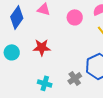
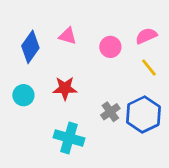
gray cross: (75, 78) -> (110, 112), moved
cyan cross: (45, 83) -> (69, 138), size x1.5

